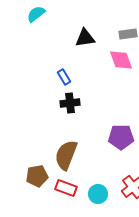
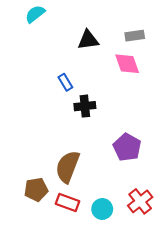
black cross: (70, 103) -> (85, 106), moved
purple pentagon: (121, 137) -> (127, 147), turned 30

